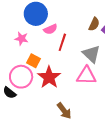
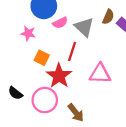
red line: (62, 42) -> (72, 51), moved
gray triangle: (91, 54) -> (84, 27), moved
pink circle: (21, 77) -> (45, 100), moved

